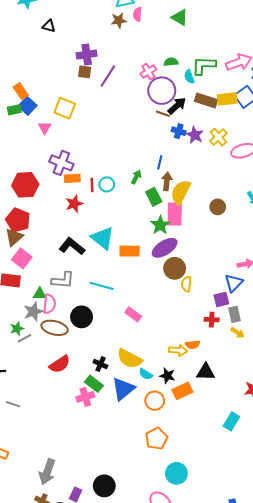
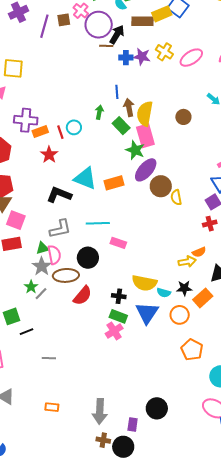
brown square: (85, 72) -> (64, 20), moved
pink rectangle: (133, 314) -> (118, 243), moved
red semicircle: (60, 364) -> (82, 296), moved

